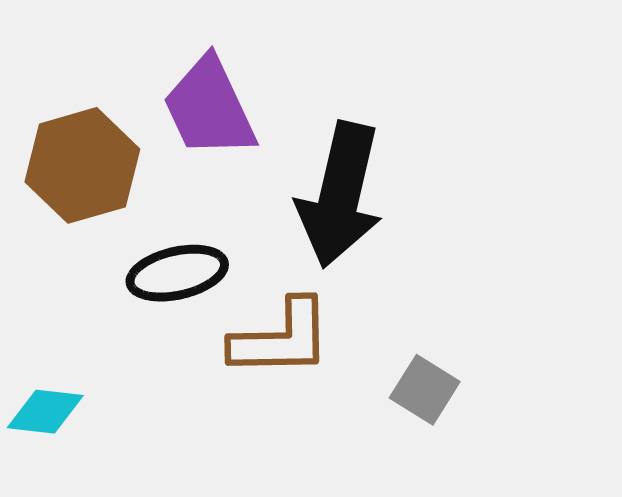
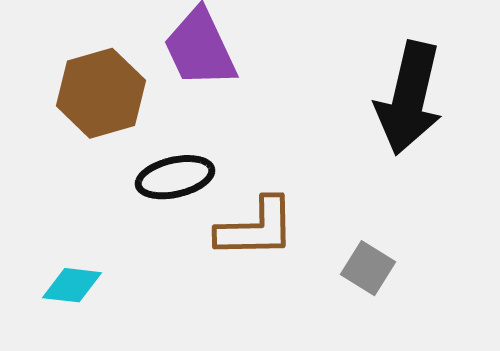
black arrow: (340, 195) -> (409, 98), moved

